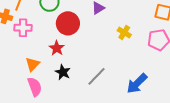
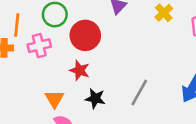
pink cross: (23, 28) -> (39, 46), moved
yellow cross: (124, 33) -> (164, 13), moved, turned 32

